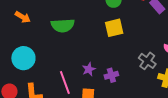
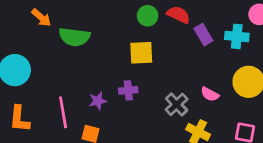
orange arrow: (23, 17) -> (41, 18), moved
purple cross: (111, 75) -> (128, 90), moved

